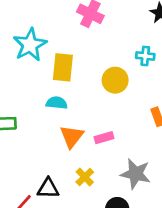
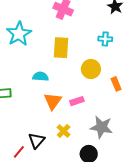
yellow rectangle: (63, 67) -> (61, 48), moved
yellow circle: (115, 80) -> (91, 69), moved
black triangle: (48, 188) -> (37, 140), turned -48

